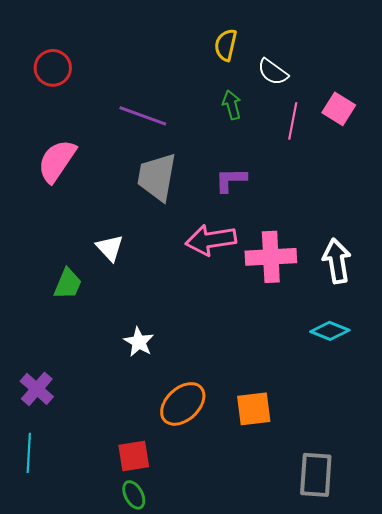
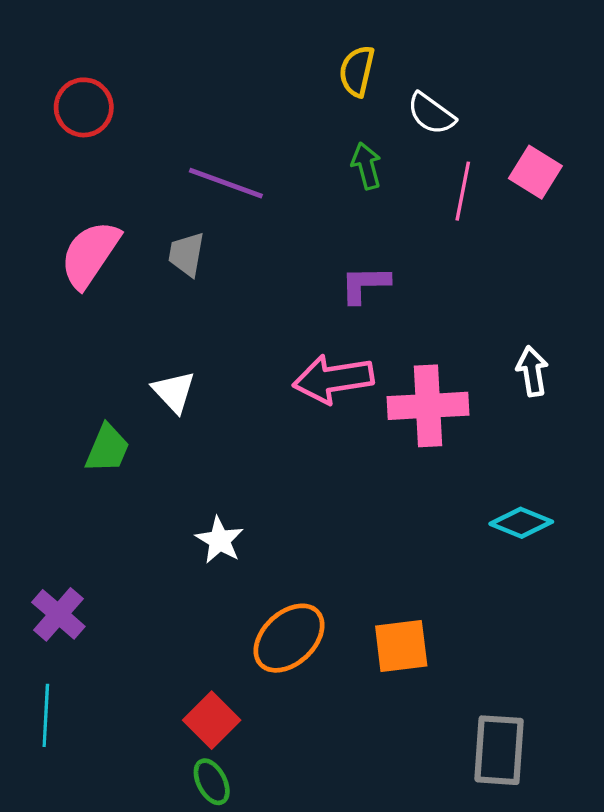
gray trapezoid: (157, 177) -> (186, 254), moved, size x0.6
white arrow: (337, 261) -> (532, 371), moved, size x0.7
red square: (134, 456) -> (212, 720), turned -36

